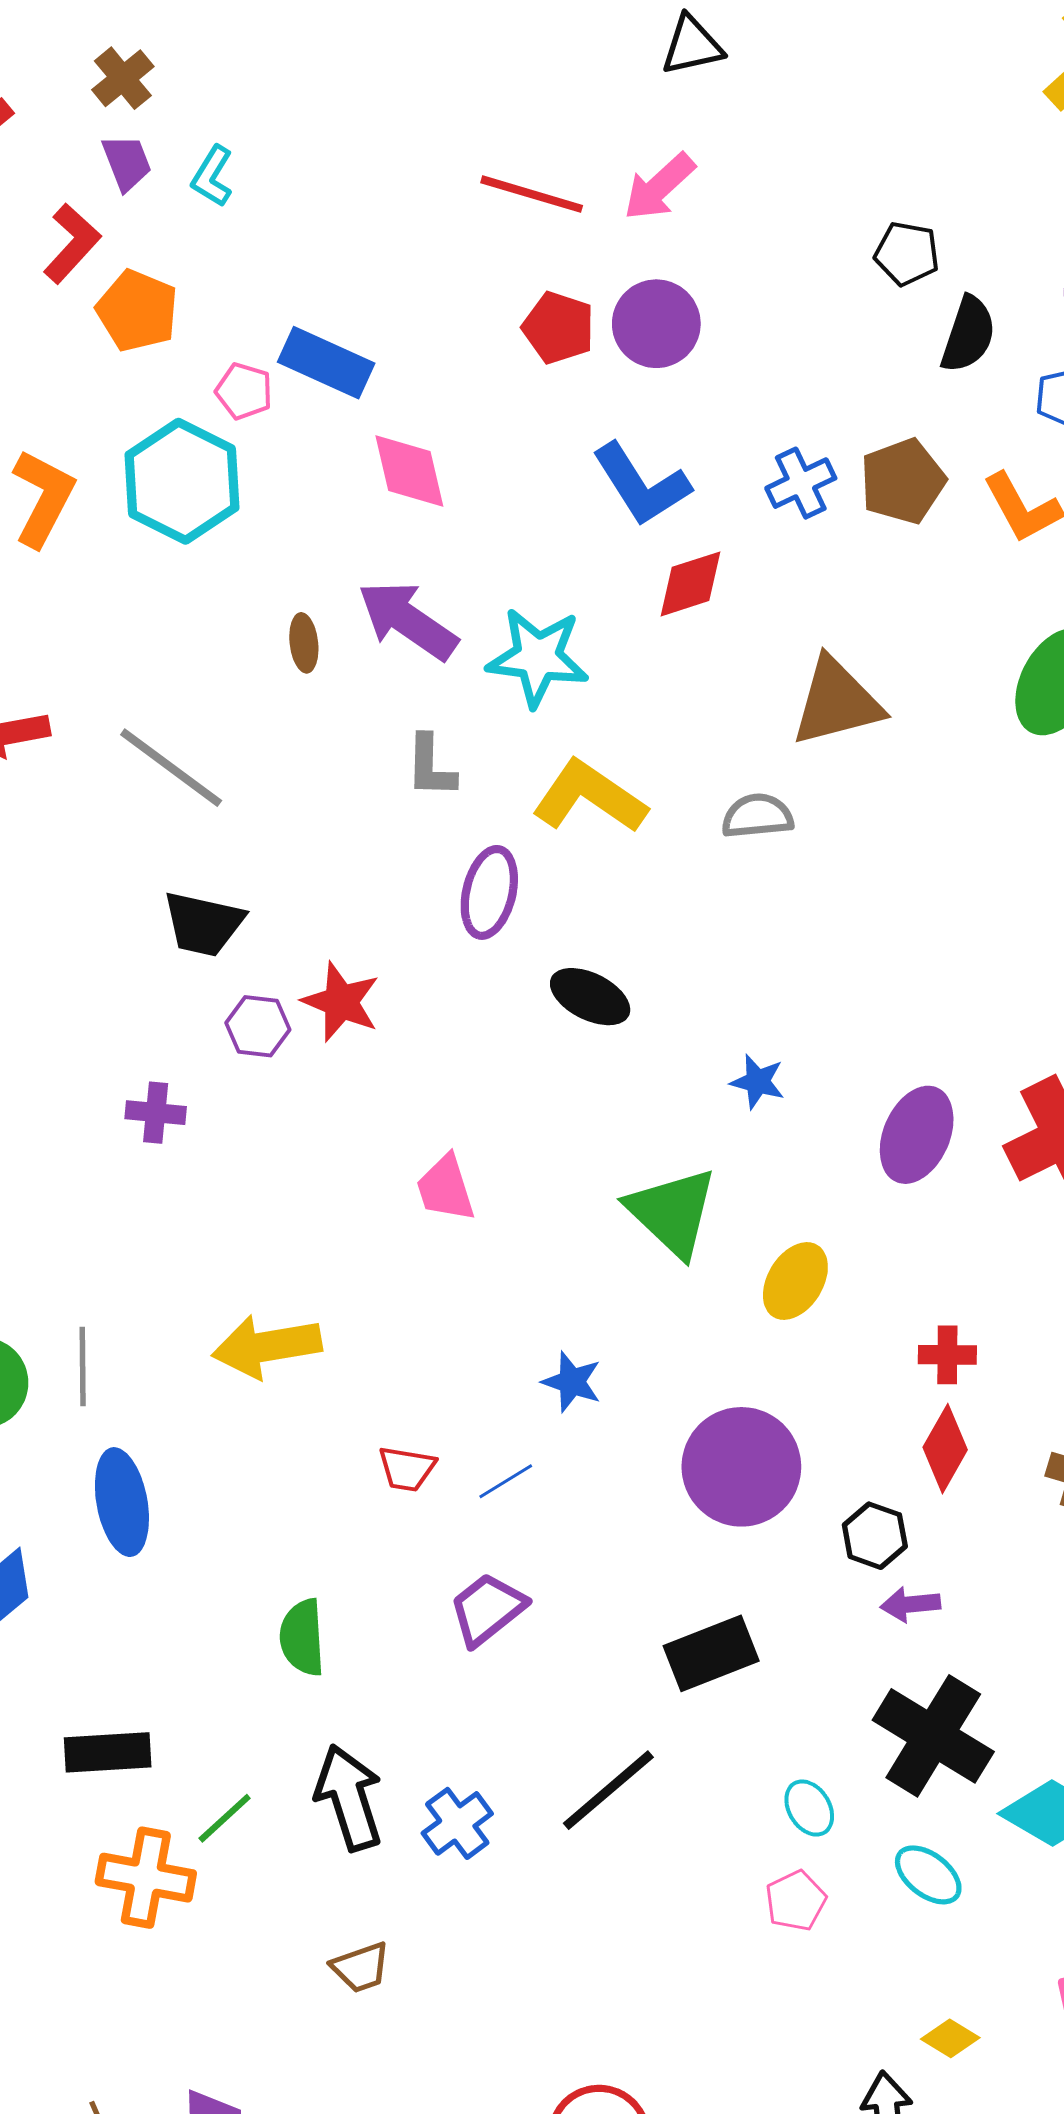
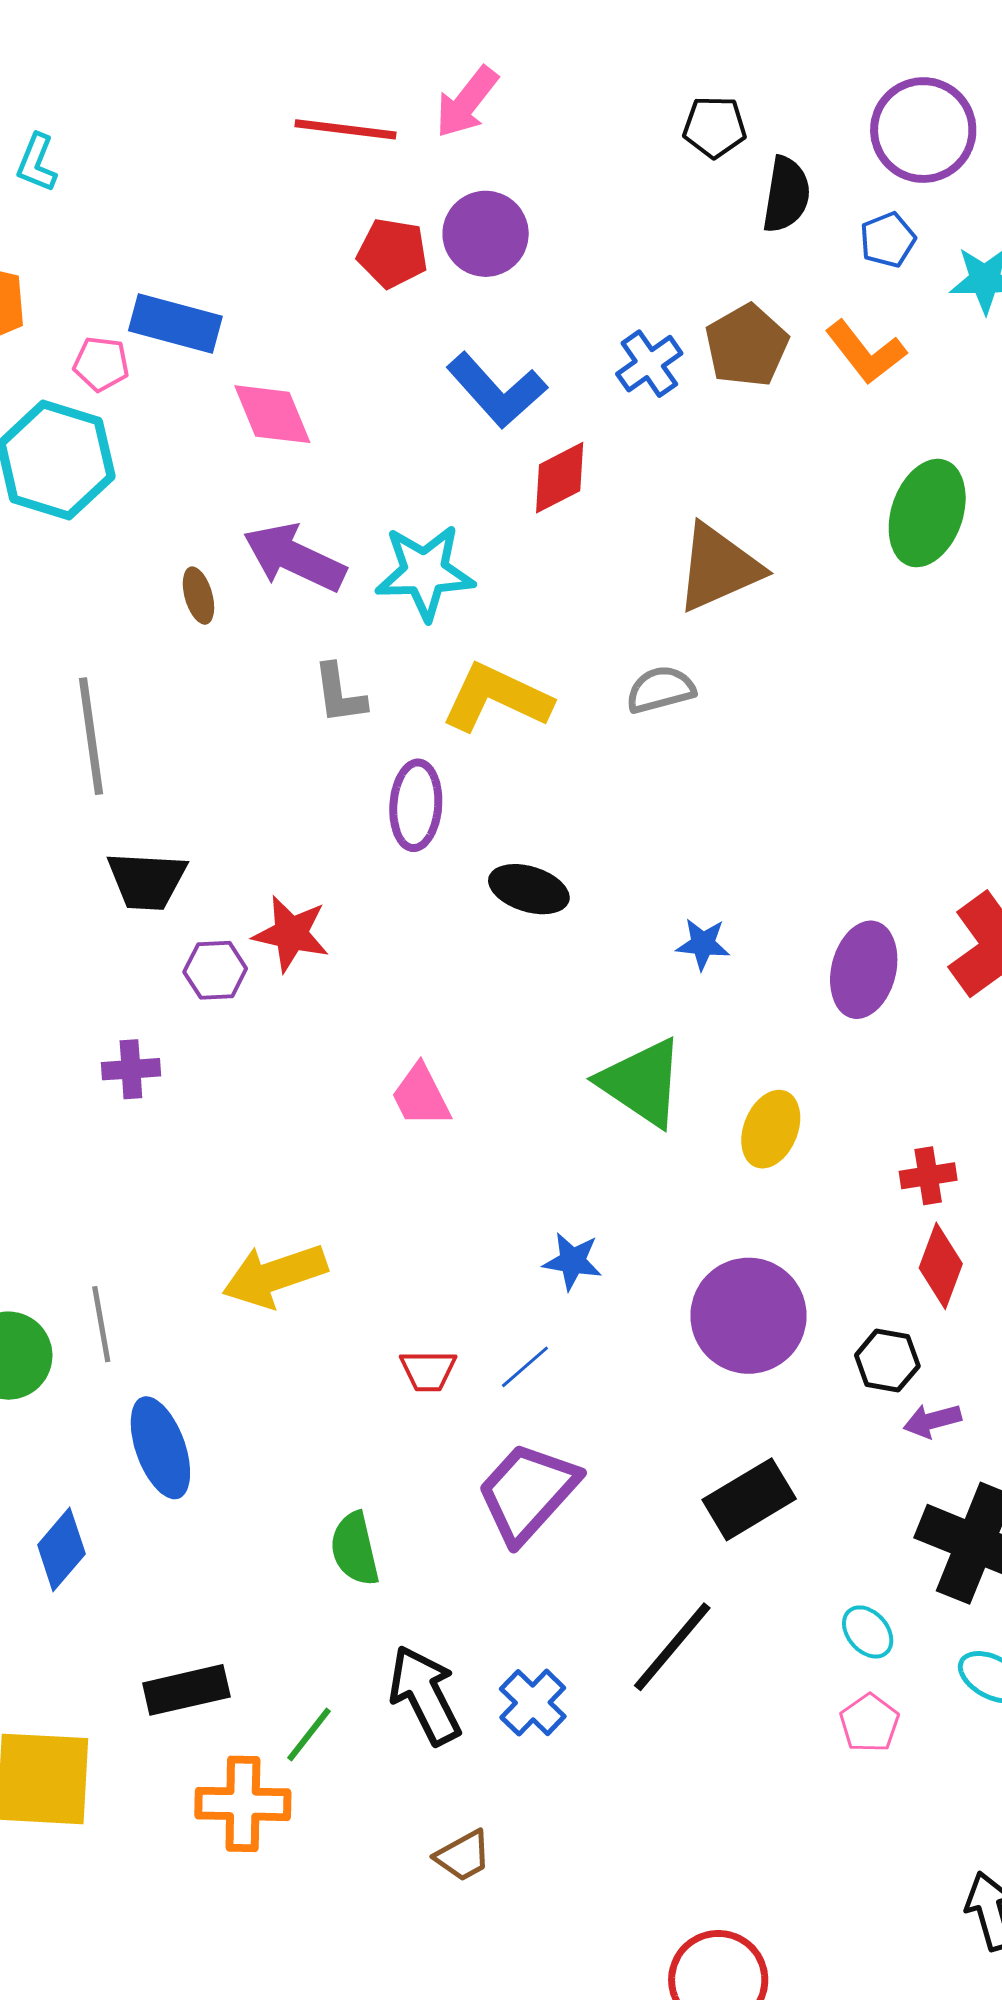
gray line: (171, 768) -> (91, 736), turned 55
purple trapezoid: (487, 1609) -> (528, 1492), size x1.4

